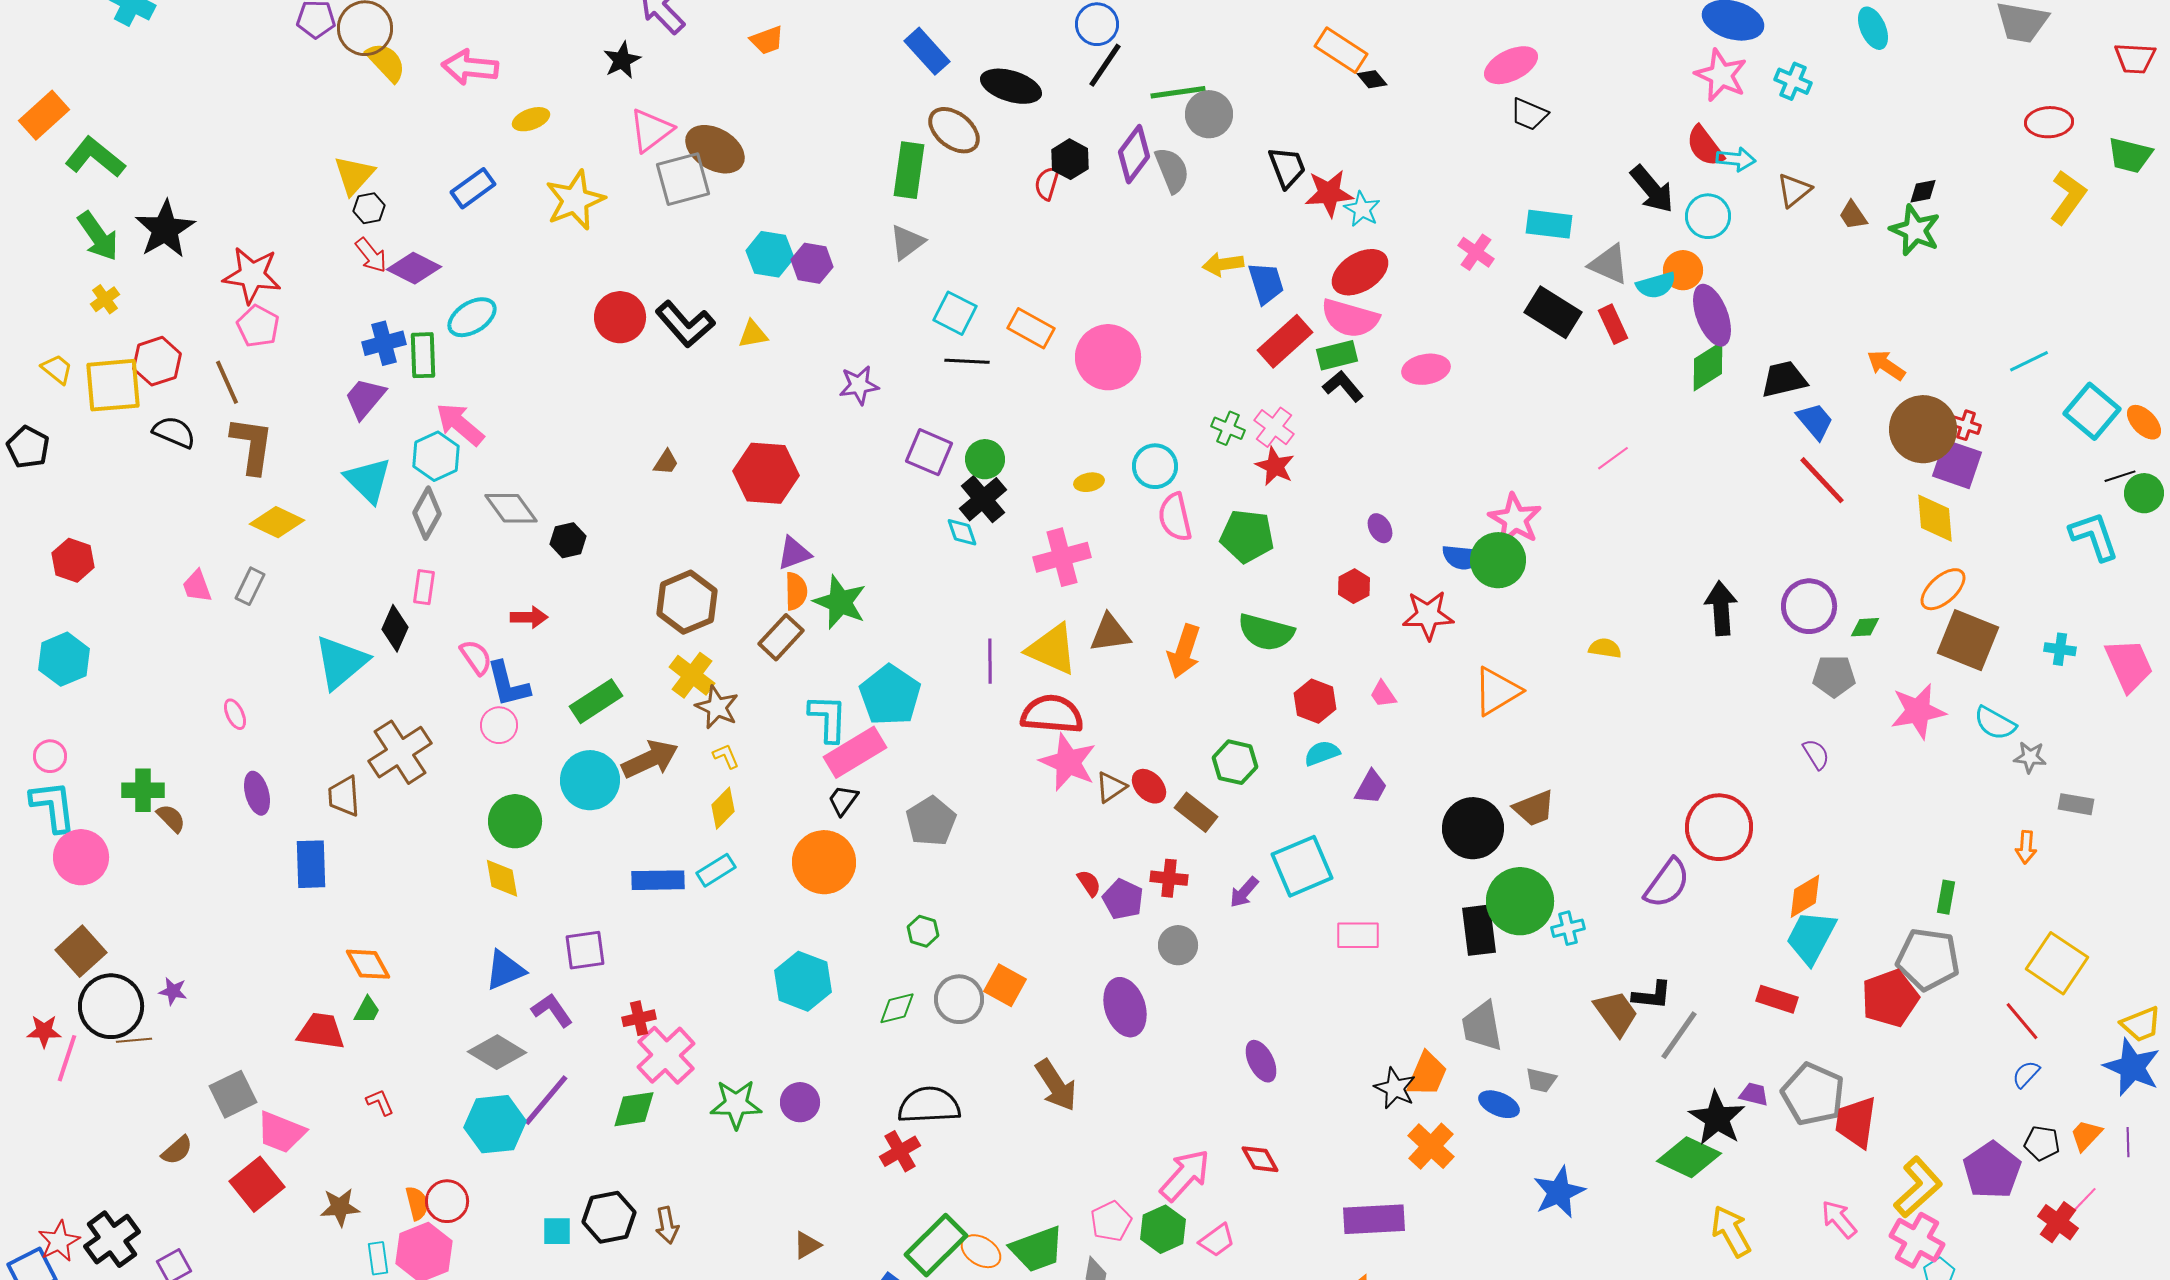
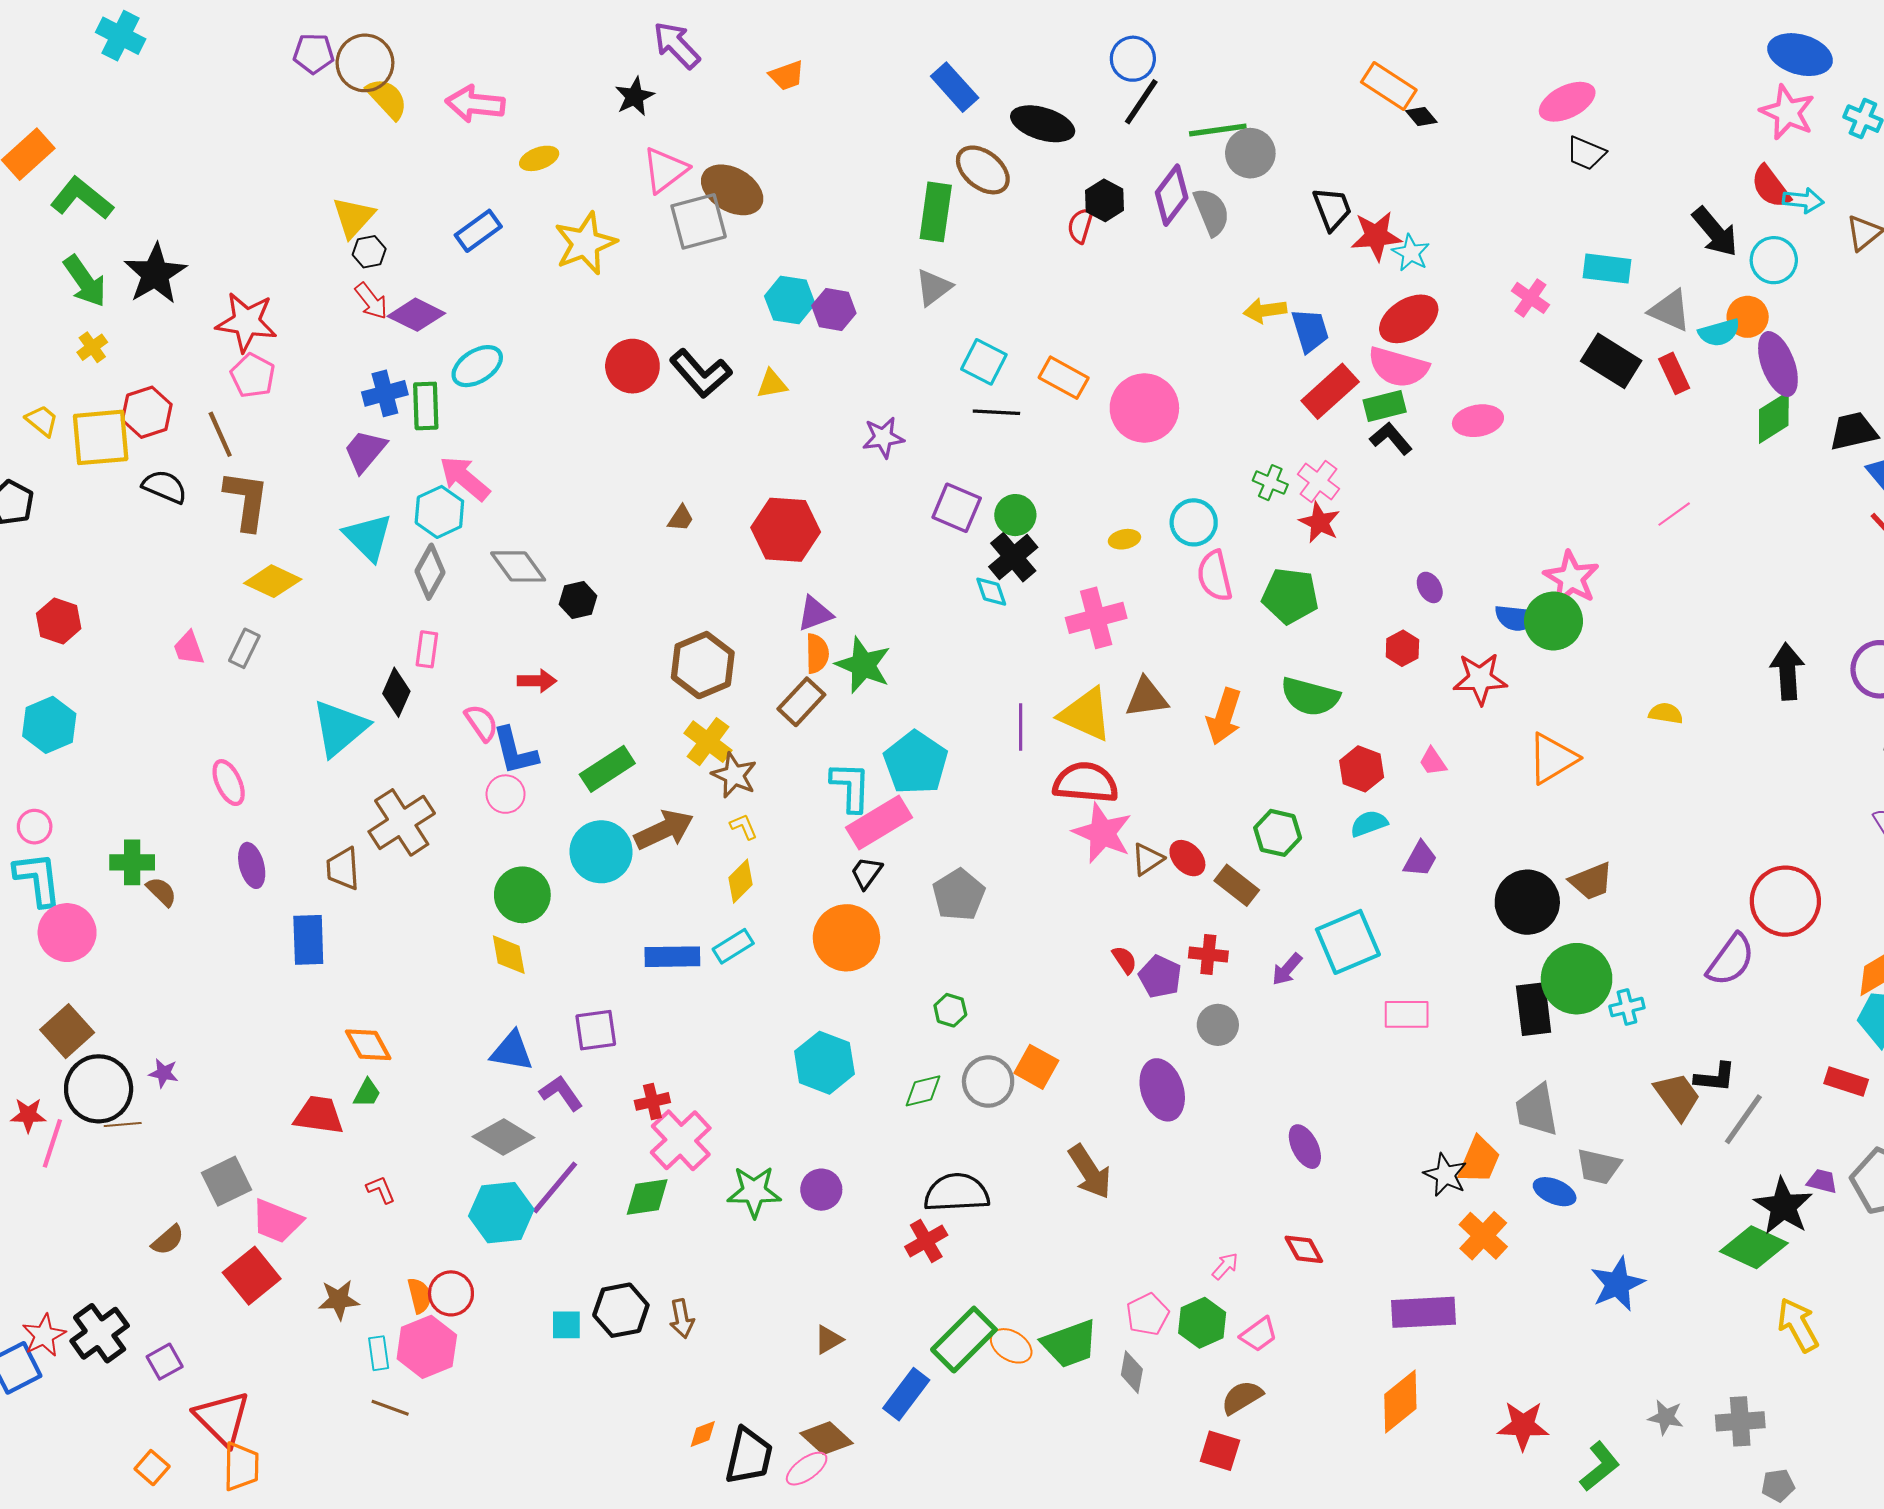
pink ellipse: (235, 714) -> (229, 783), size x1.4
blue triangle: (505, 970) -> (512, 1051), turned 33
gray trapezoid: (1541, 1080) -> (1599, 1166), size x1.4
pink arrow: (1185, 1175) -> (1225, 1266), size x0.5

